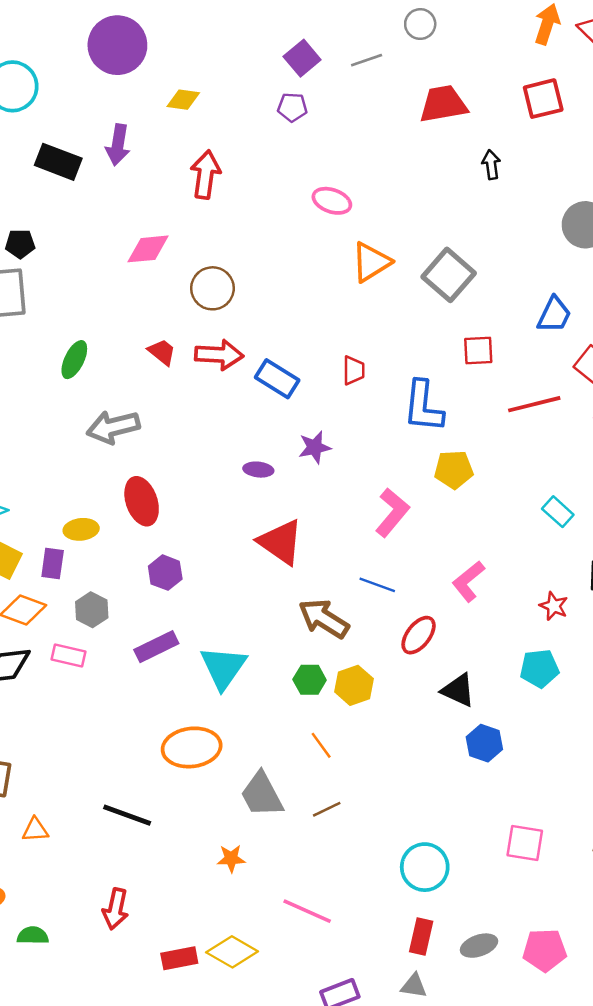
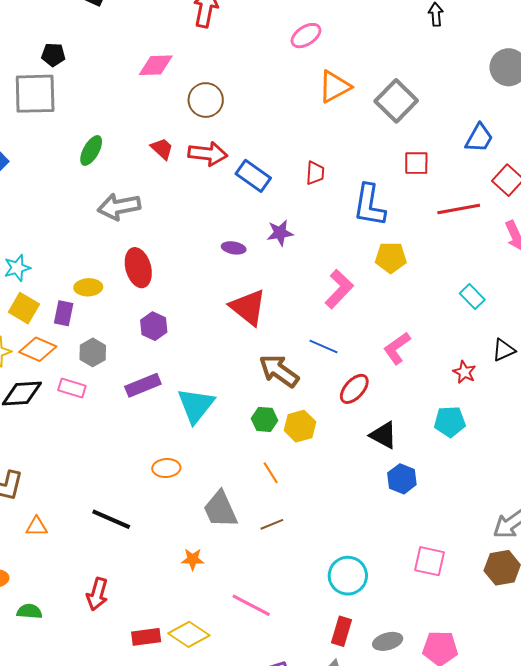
pink ellipse: (332, 201) -> (306, 36), turned -56
orange ellipse: (192, 747) -> (166, 468), size x0.6

